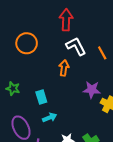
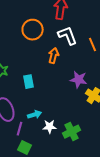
orange circle: (27, 43) -> (33, 30), moved
cyan arrow: (50, 118) -> (35, 115), moved

